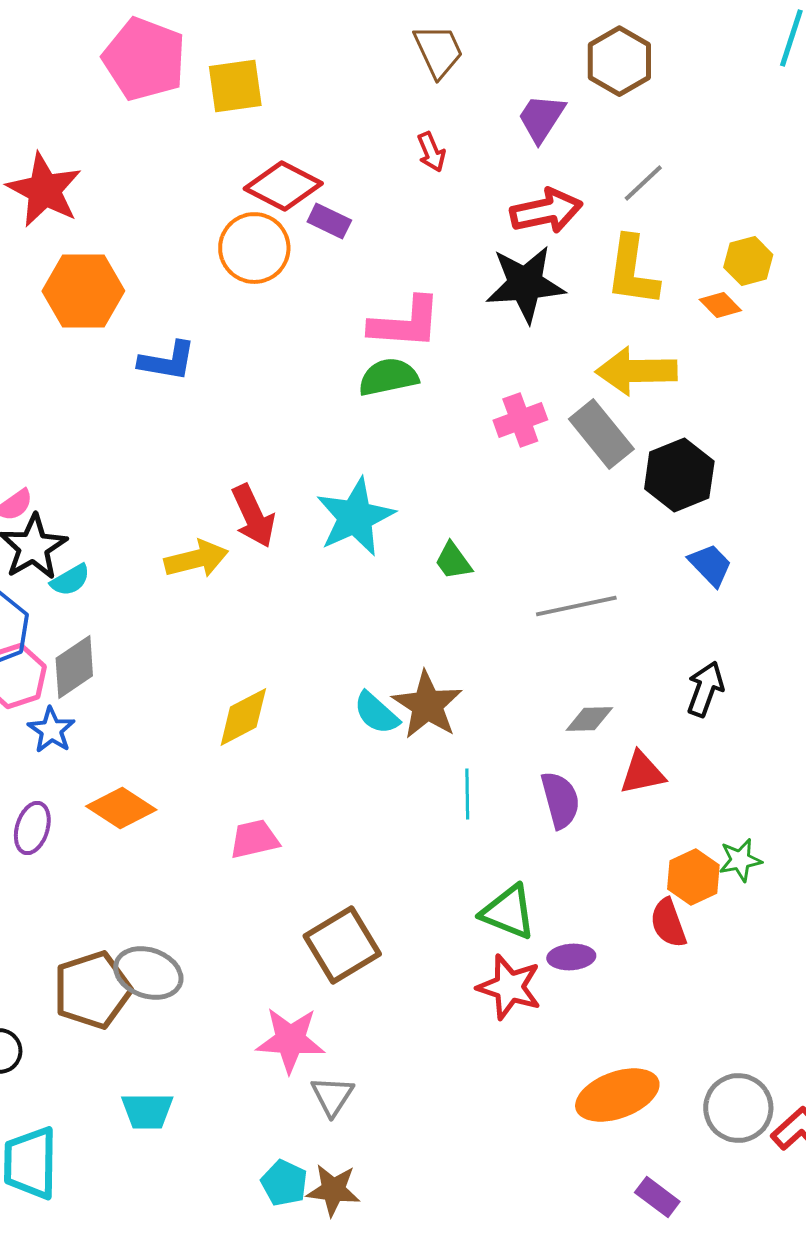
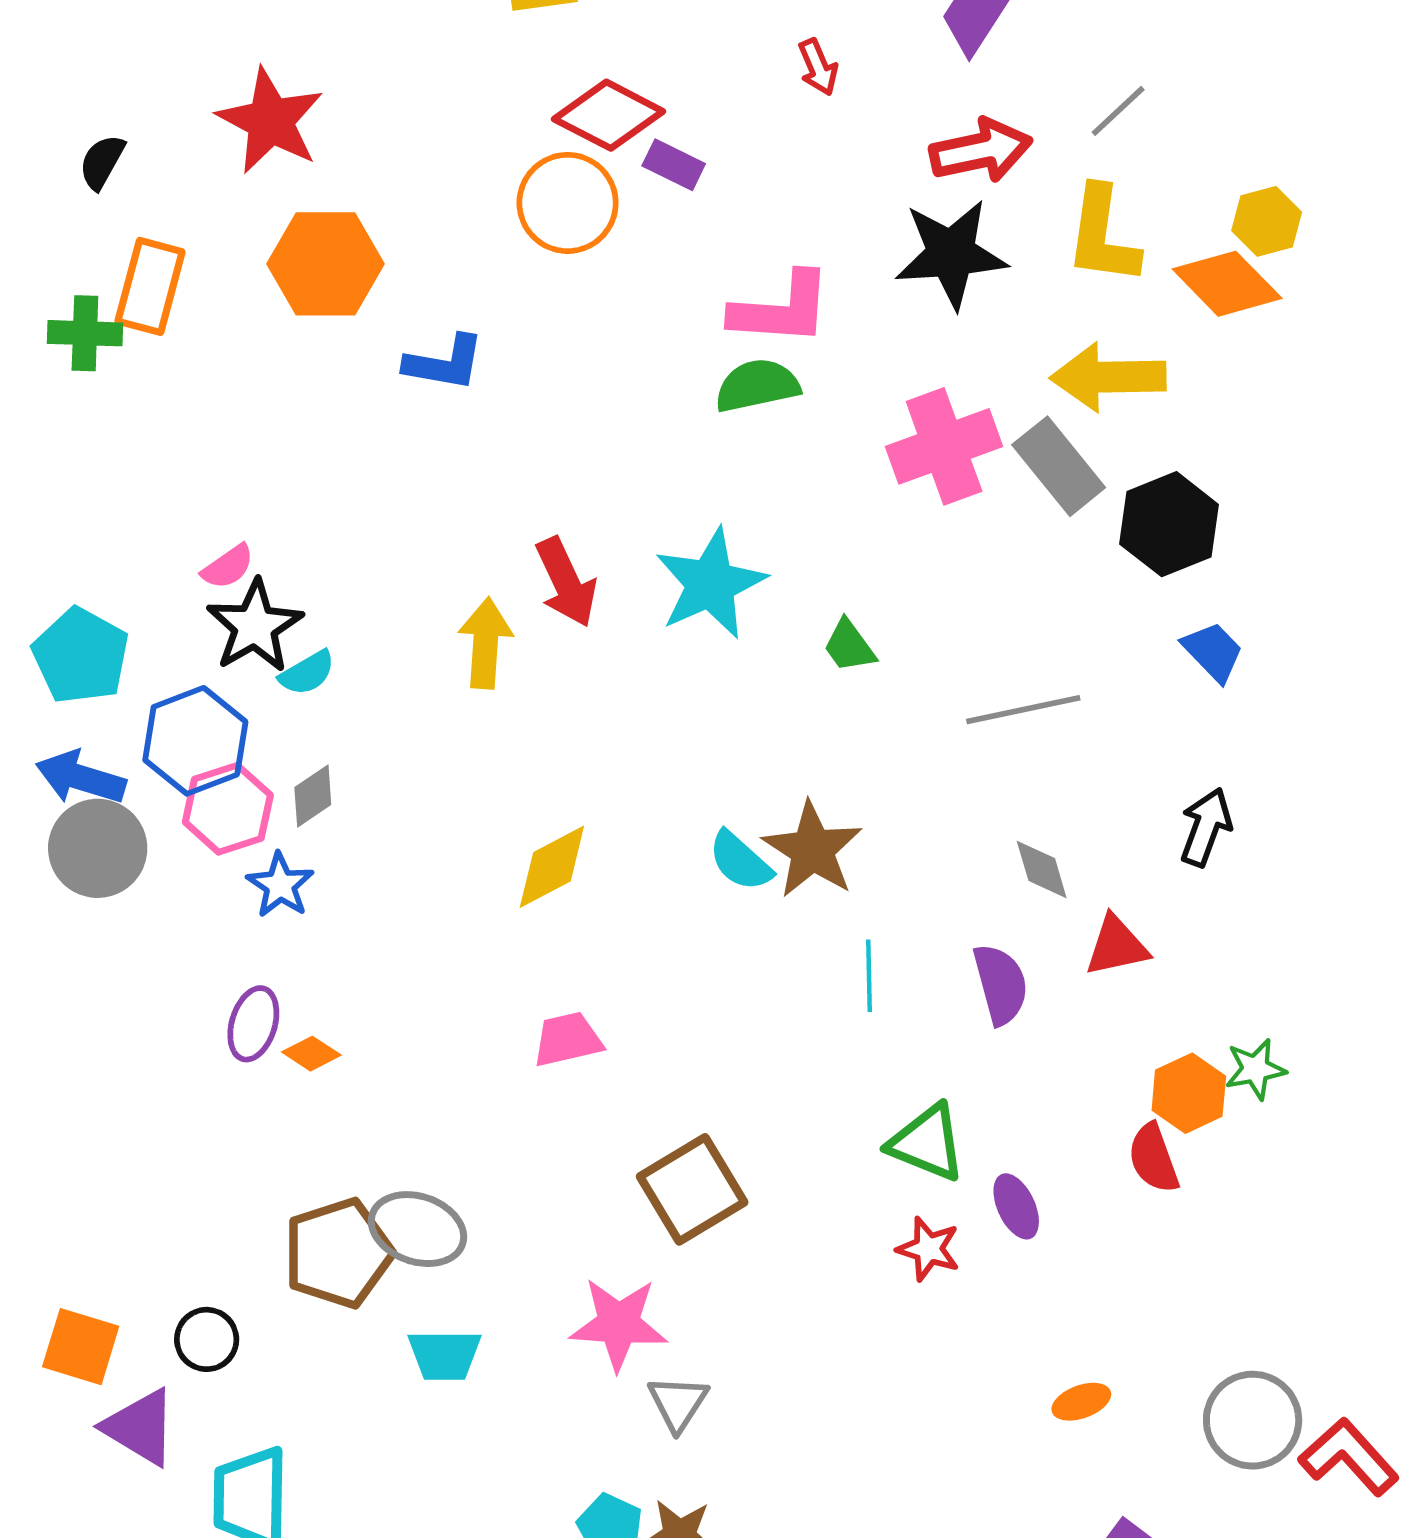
orange diamond: (720, 305) -> (1227, 284), size x1.8
pink cross: (520, 420) -> (944, 446), size x1.5
yellow arrow: (196, 559) -> (485, 643), turned -72
gray diamond: (74, 667) -> (313, 796), size x0.7
gray diamond: (589, 719) -> (1042, 870), turned 75
orange diamond: (121, 808) -> (311, 1054), moved, size x0.6
purple ellipse: (571, 957) -> (1016, 1206), turned 69
red star: (509, 987) -> (928, 1249), size x0.7
orange ellipse: (617, 1095) -> (1081, 1402), size x0.5
cyan trapezoid: (147, 1111) -> (444, 1355), moved

